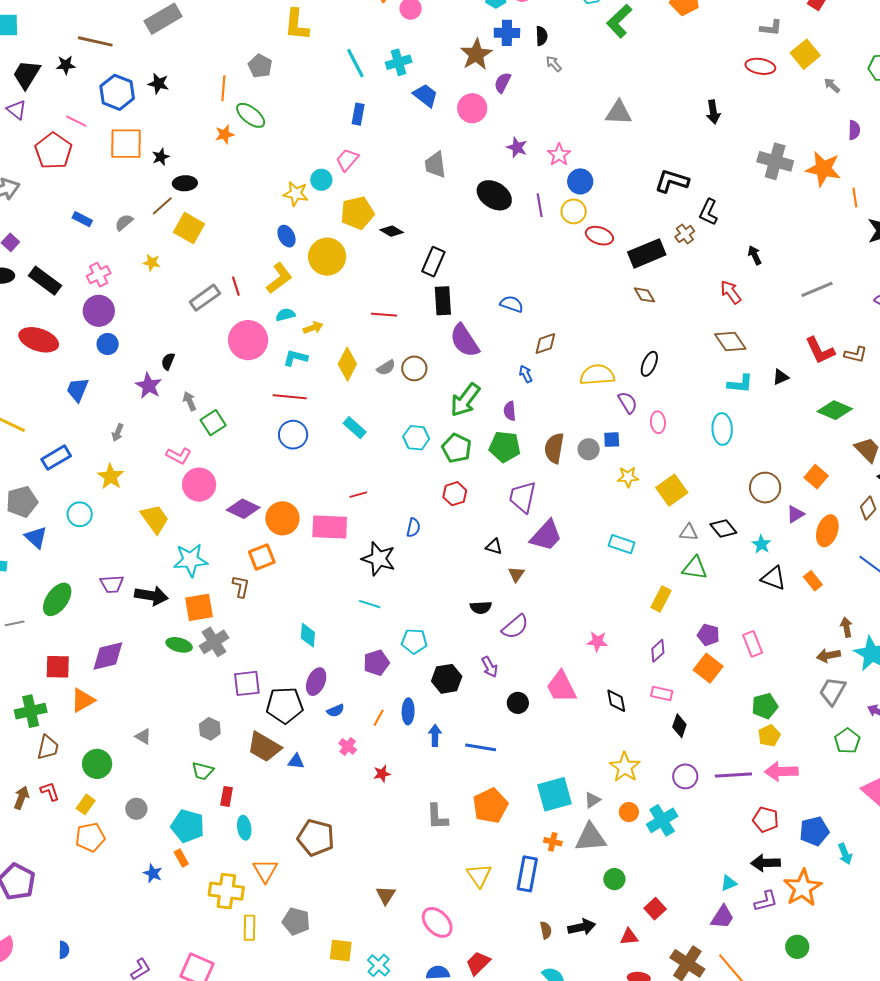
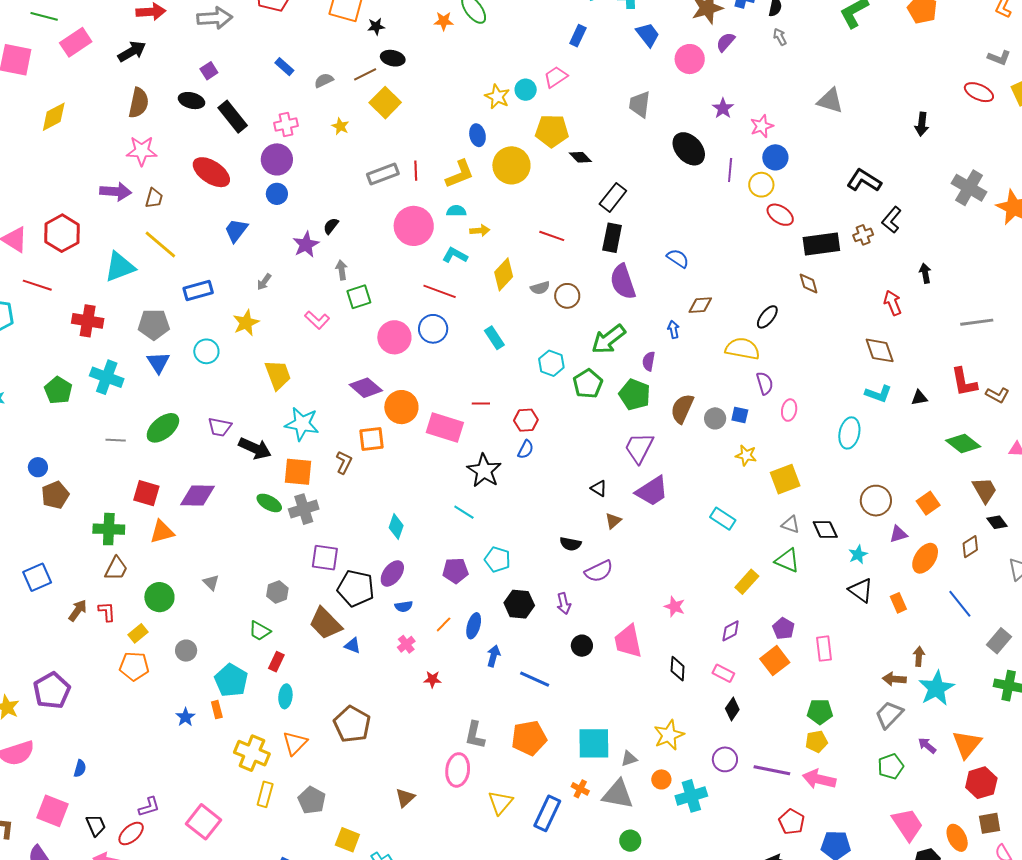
black ellipse: (649, 364) -> (767, 317), moved
pink circle: (199, 485) -> (394, 337), moved
red hexagon: (455, 494) -> (526, 420), moved
pink ellipse: (437, 922) -> (458, 770), moved, turned 36

